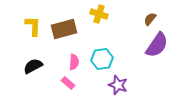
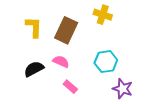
brown rectangle: (64, 29) -> (66, 30), turned -50
pink semicircle: (74, 62) -> (61, 62), moved, turned -70

